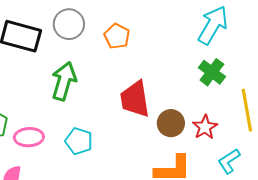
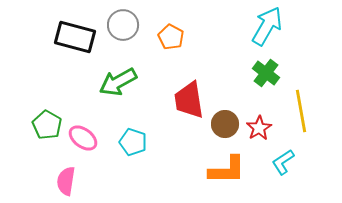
green arrow: (64, 81) -> (118, 82), turned -135
pink ellipse: (29, 137) -> (83, 138), turned 40

